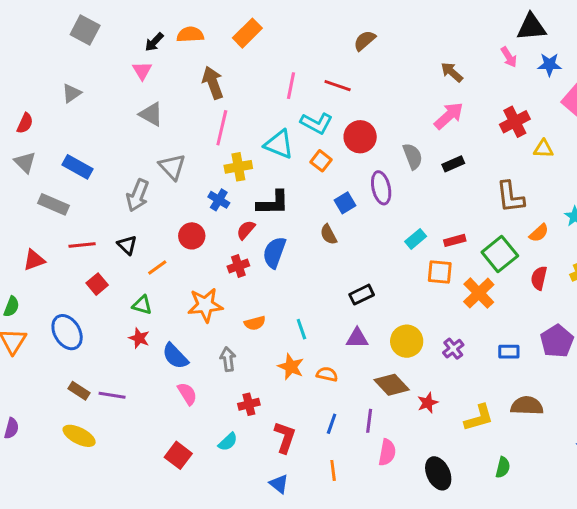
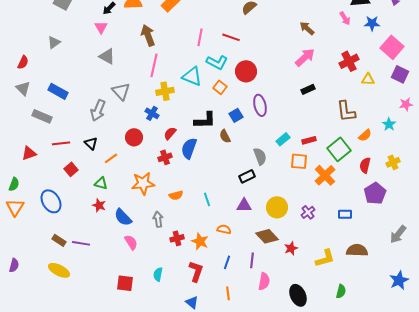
gray semicircle: (413, 156) -> (260, 156), moved
black L-shape: (273, 203) -> (205, 120), moved
purple pentagon: (557, 341) -> (375, 193), moved
orange star: (291, 367) -> (200, 241), moved
red cross: (249, 404) -> (177, 238), moved
cyan semicircle: (228, 442) -> (158, 274), turned 144
red square: (178, 455) -> (125, 283), turned -30

